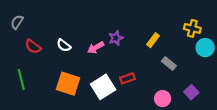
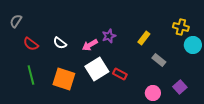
red rectangle: (128, 78) -> (120, 74), turned 48
green line: (21, 79) -> (31, 75), moved
white square: (103, 87) -> (97, 69), moved

